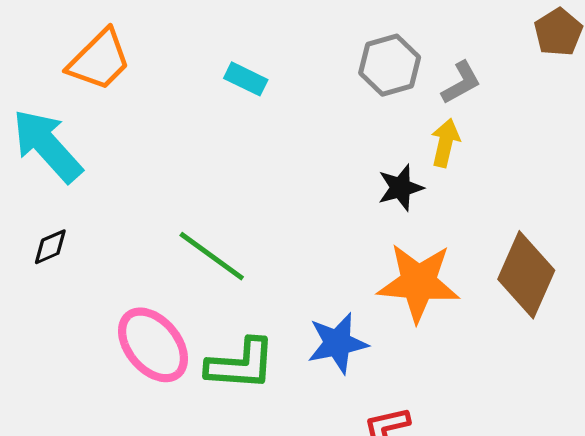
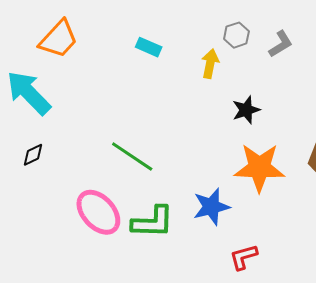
gray hexagon: (390, 65) -> (236, 35), size x0.7
yellow arrow: (445, 143) -> (210, 64), moved

